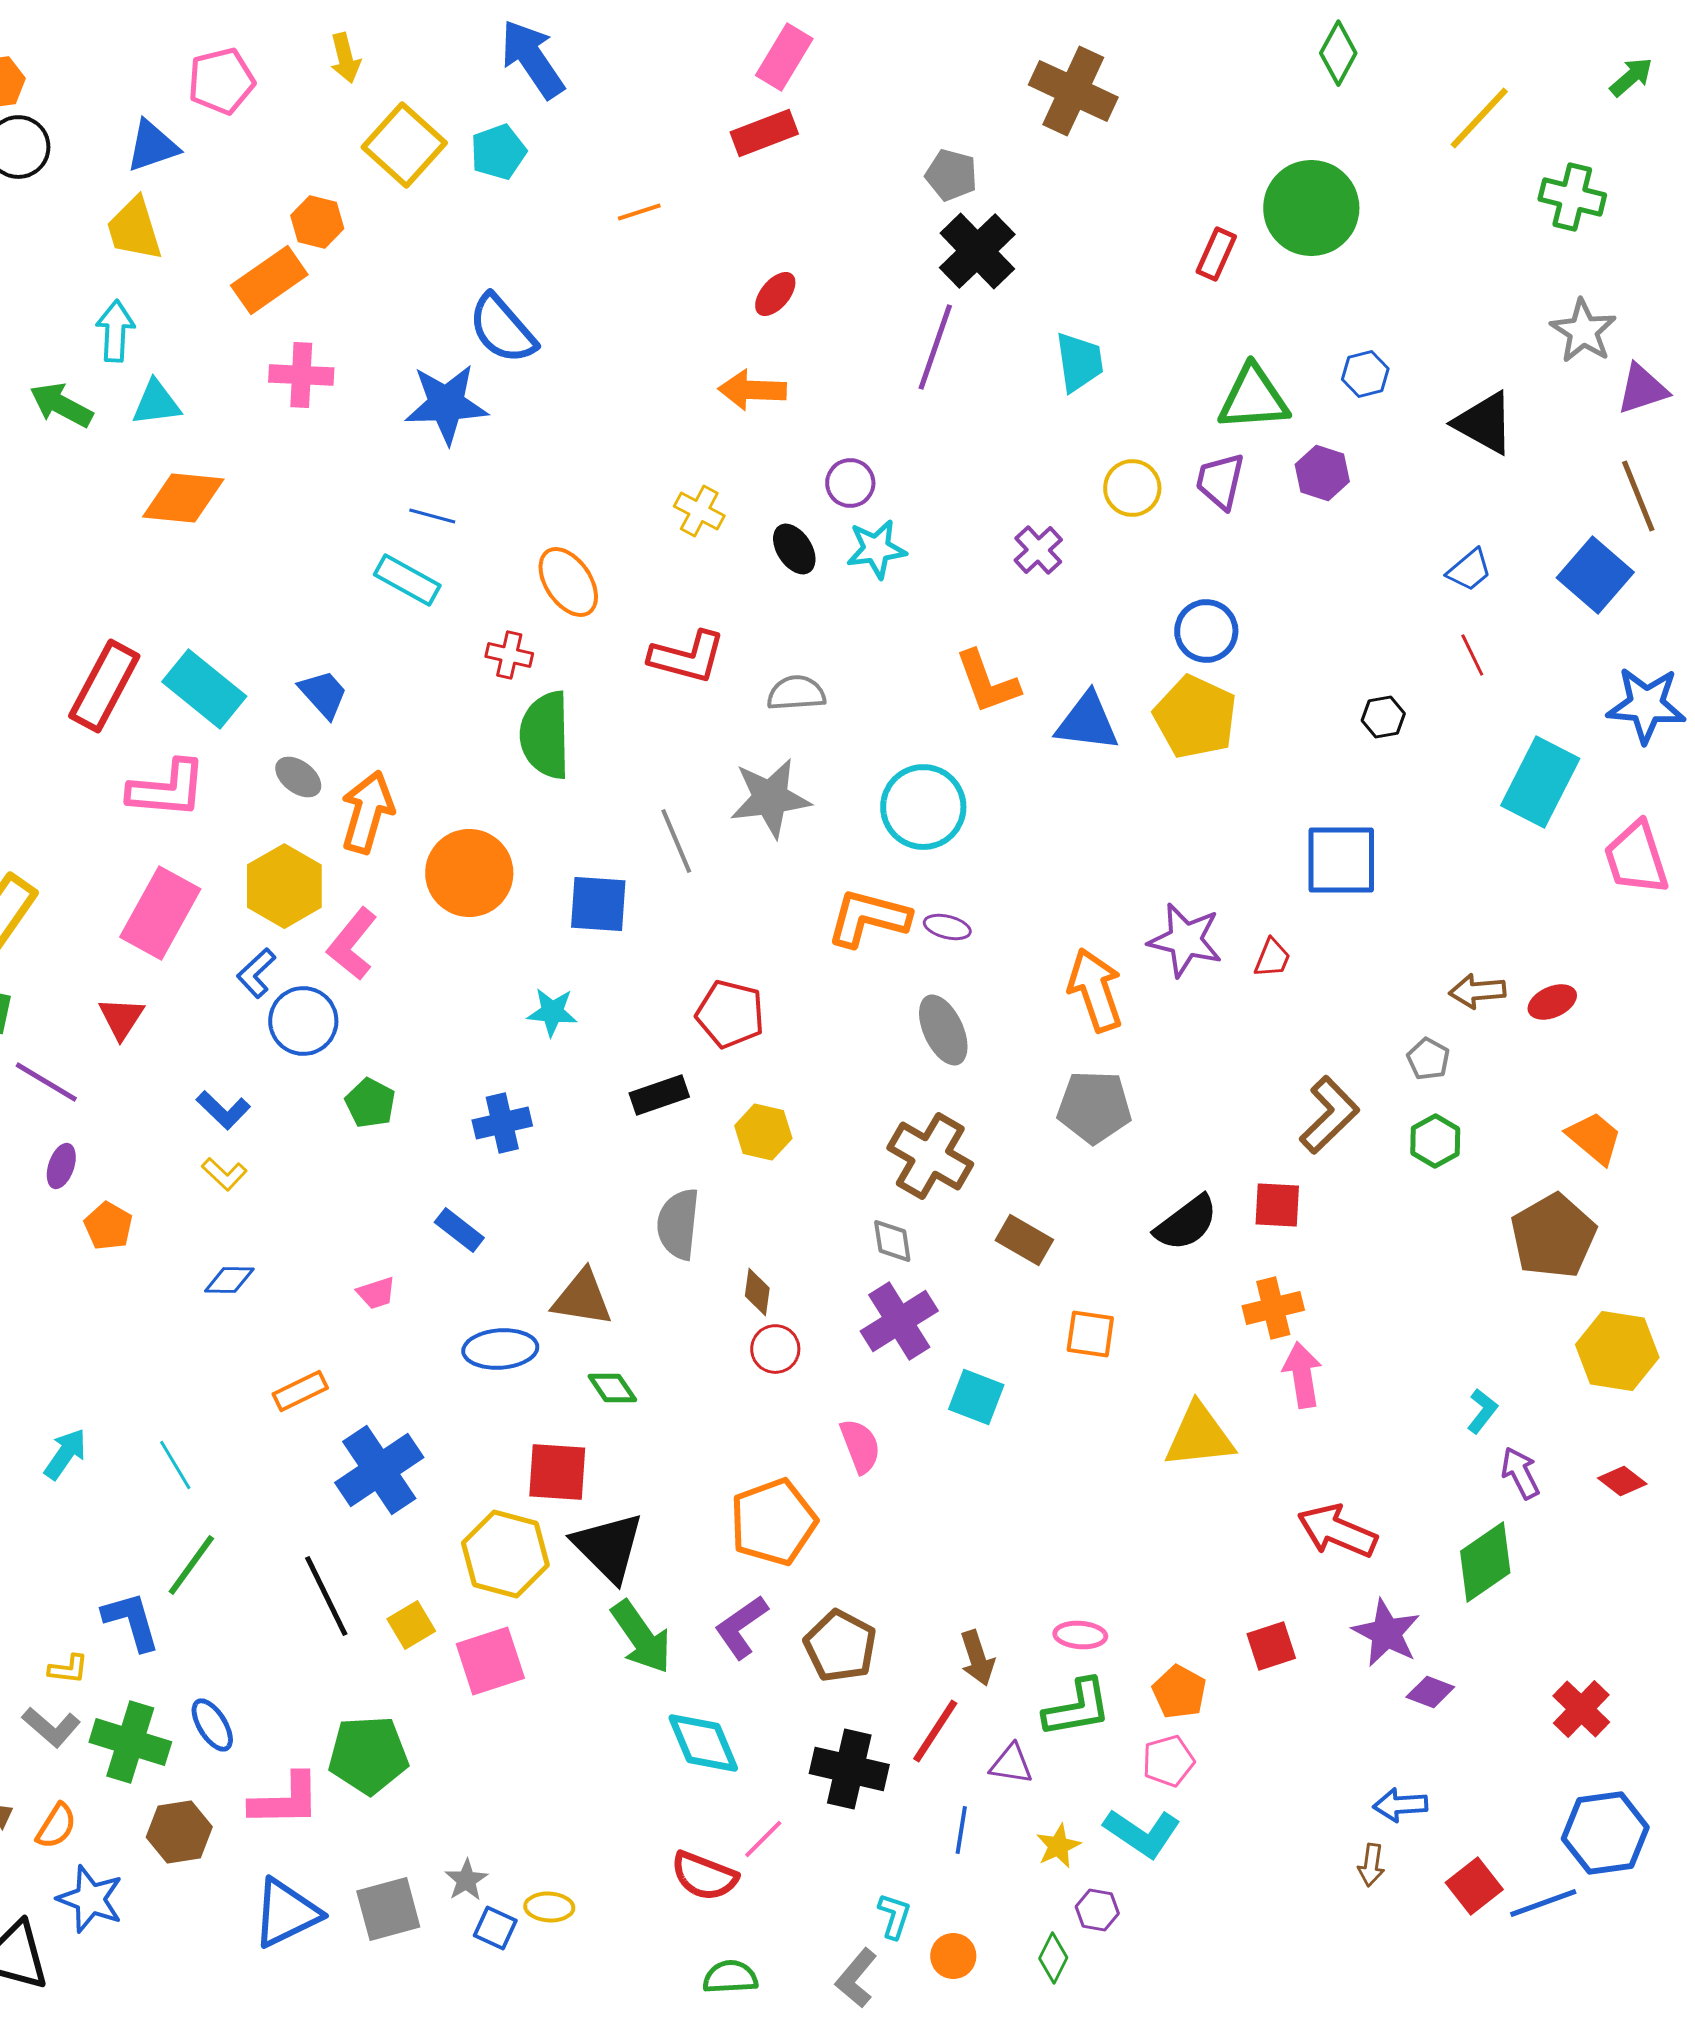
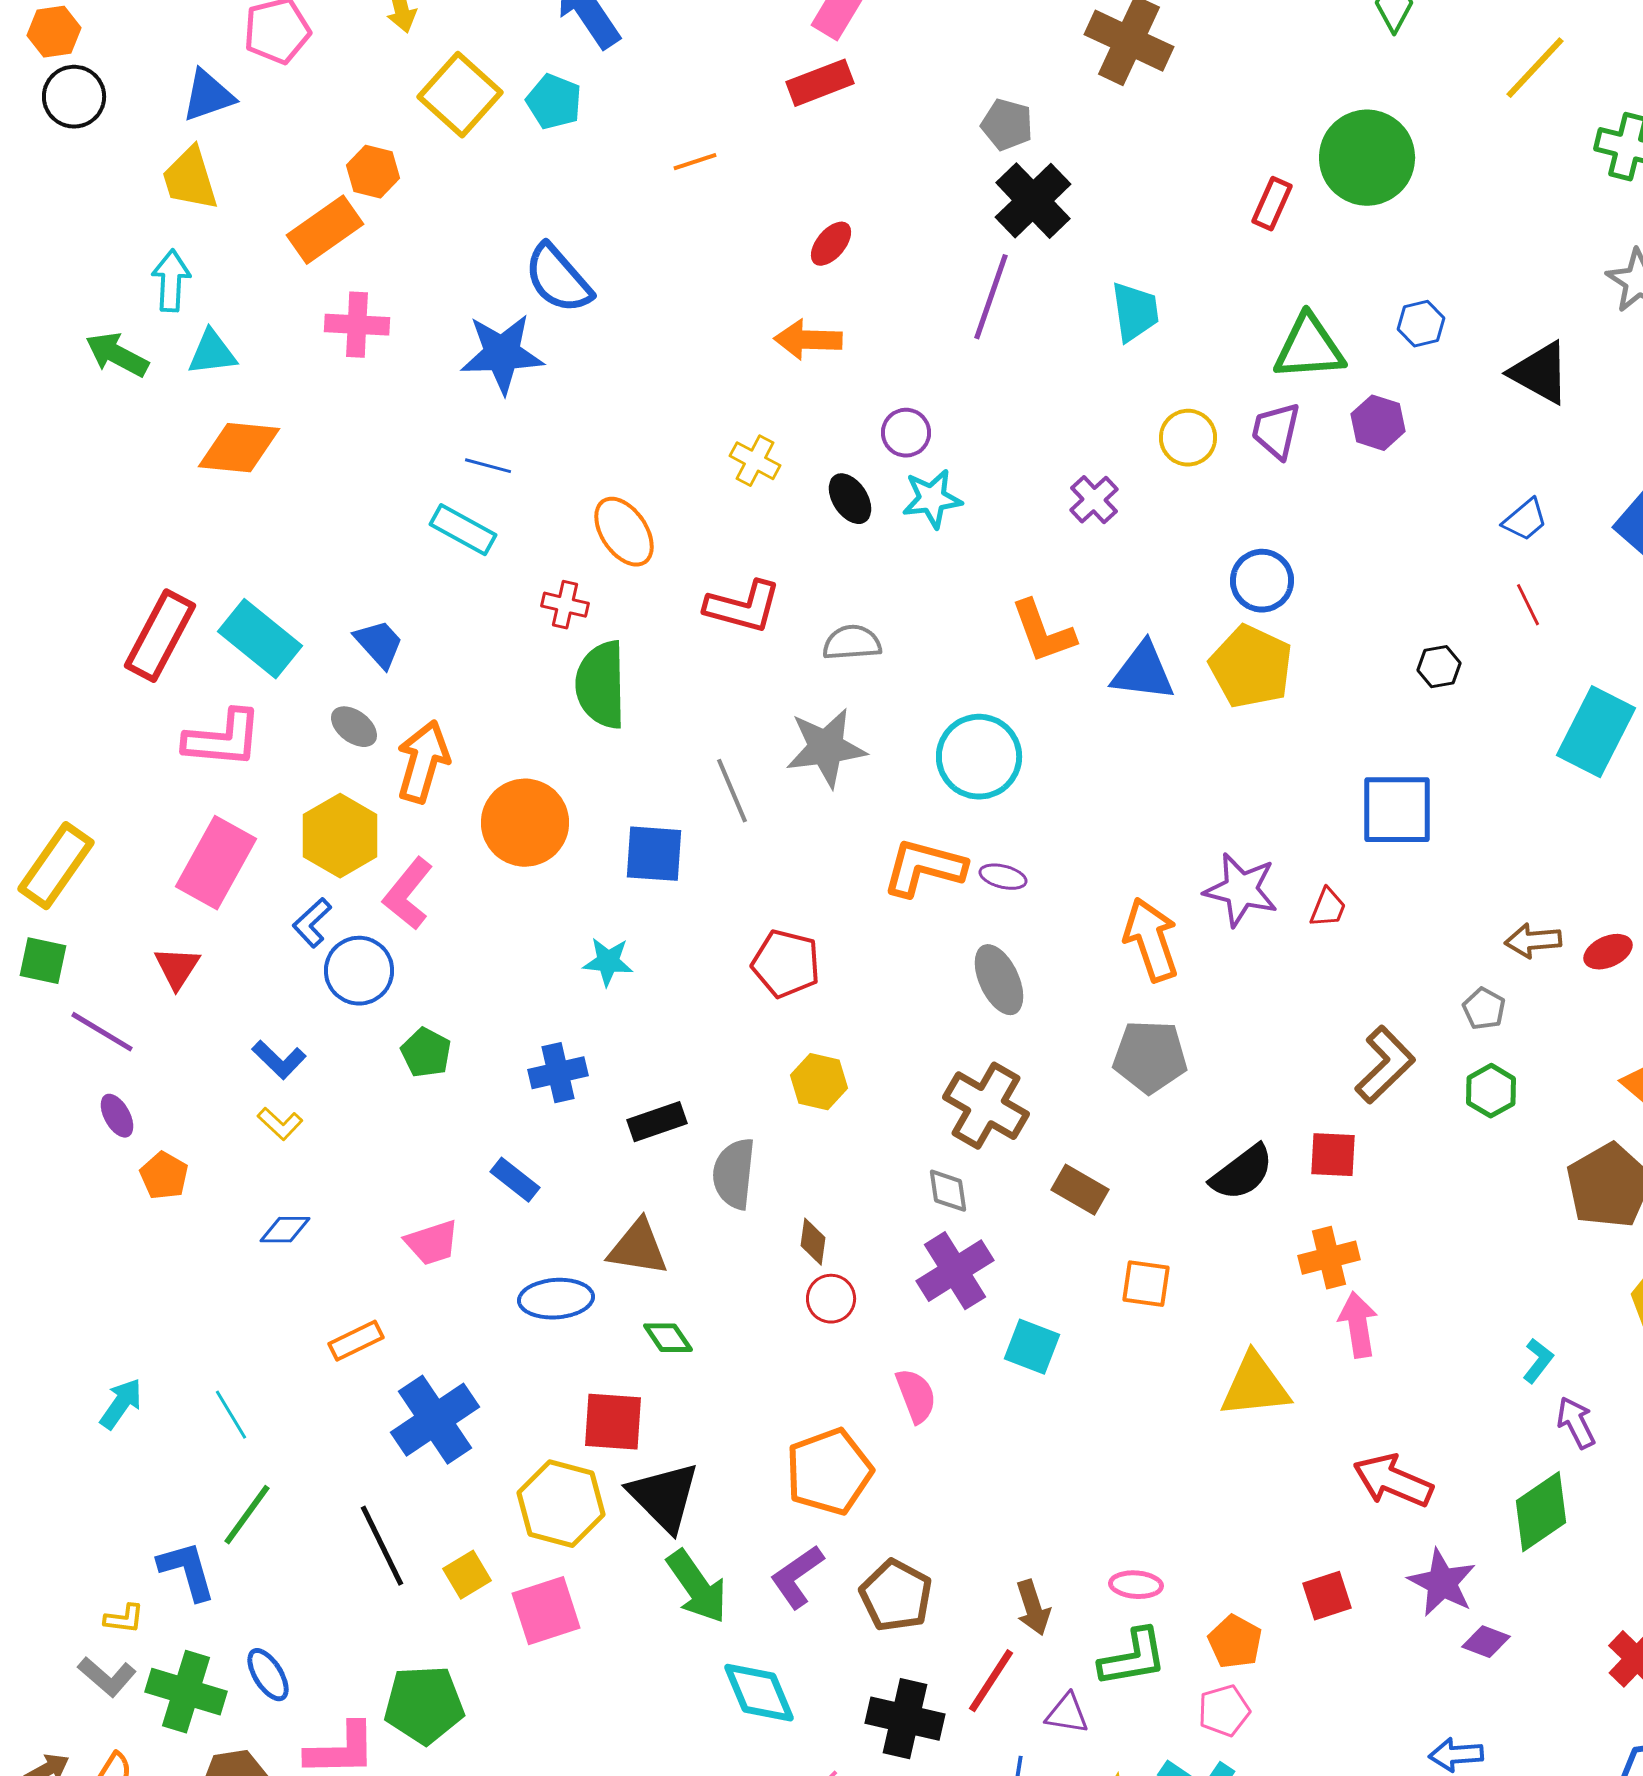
cyan pentagon: (498, 152) -> (554, 102), turned -30
black rectangle: (659, 1095) -> (657, 1122), moved
purple ellipse: (61, 1166) -> (117, 1116), turned -48
pink trapezoid: (376, 1293) -> (432, 1243), size x1.4

